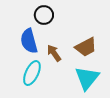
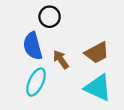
cyan triangle: (87, 78) -> (98, 88), turned -44

